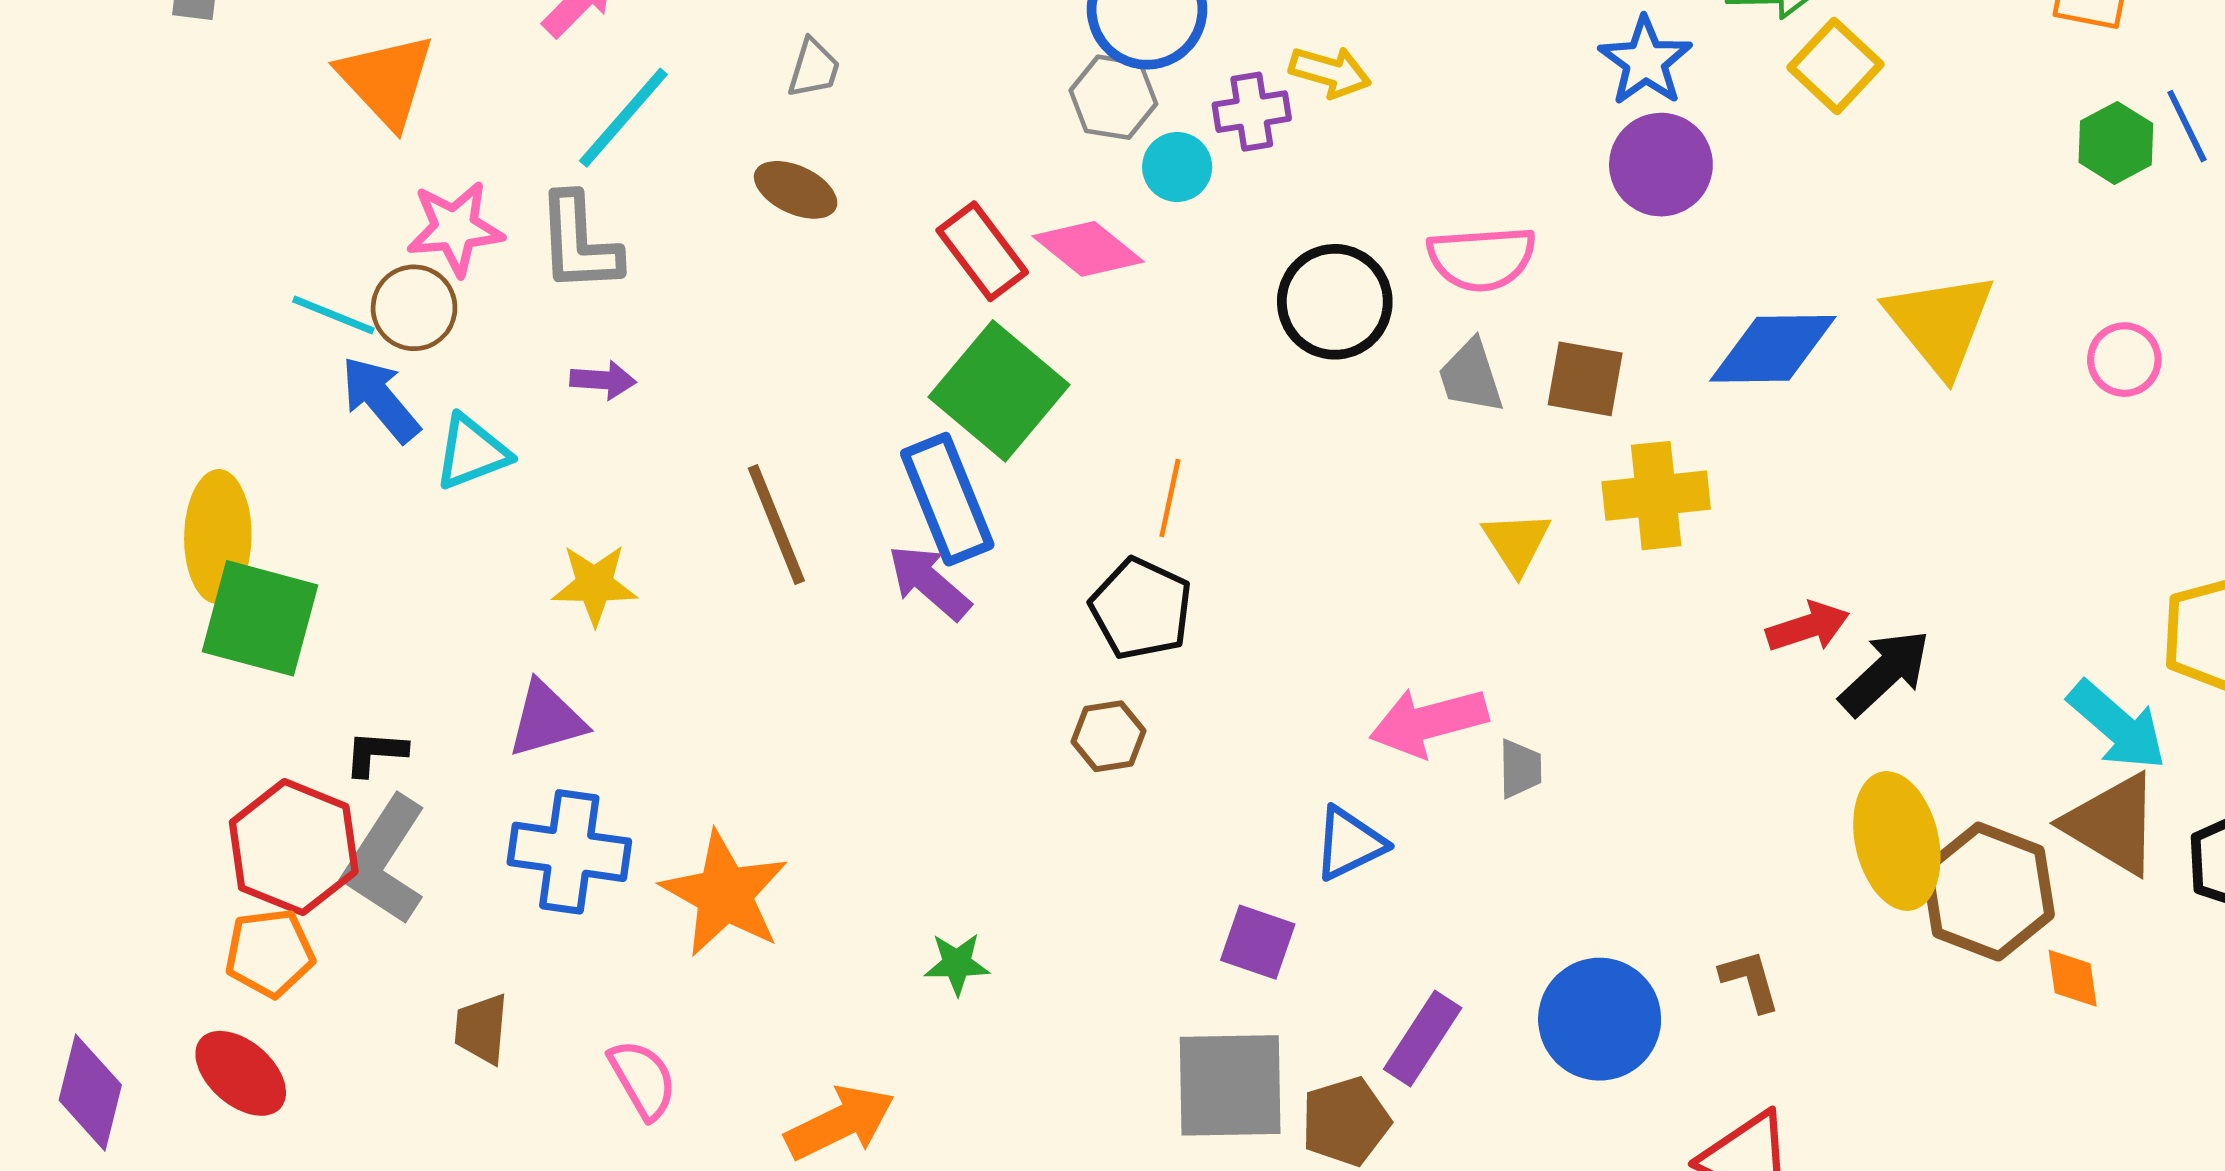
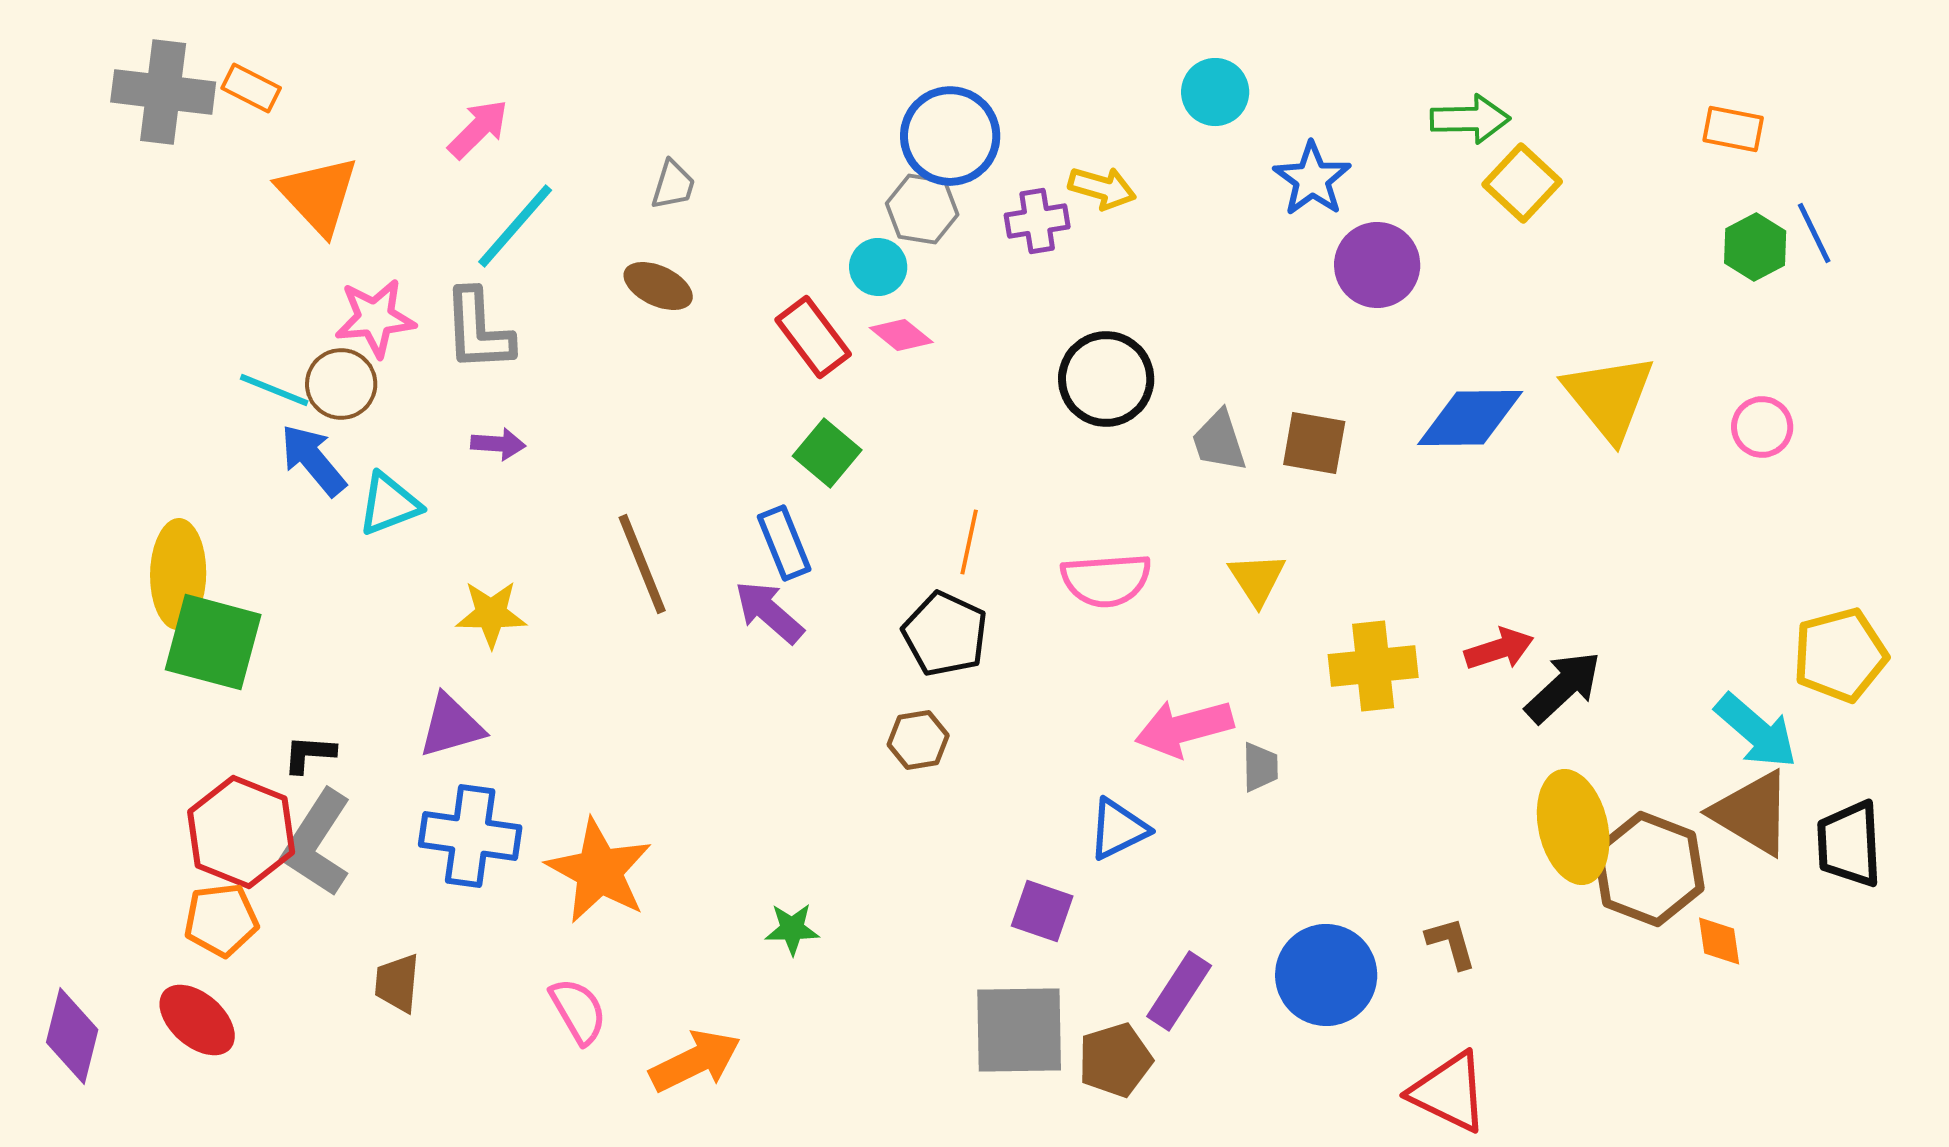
blue star: (1645, 61) -> (1312, 179), moved
cyan circle: (1177, 167) -> (878, 267), moved
pink diamond: (1088, 249) -> (901, 335), size x0.7
pink semicircle: (1482, 258) -> (1106, 580), moved
green square: (999, 391) -> (827, 453), size x0.6
yellow cross: (1656, 496) -> (1373, 666), moved
blue rectangle: (947, 499) -> (784, 543), size x0.7
pink semicircle: (643, 1079) -> (578, 1011), moved

